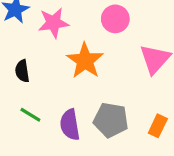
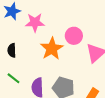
pink circle: (115, 19) -> (74, 36), moved

